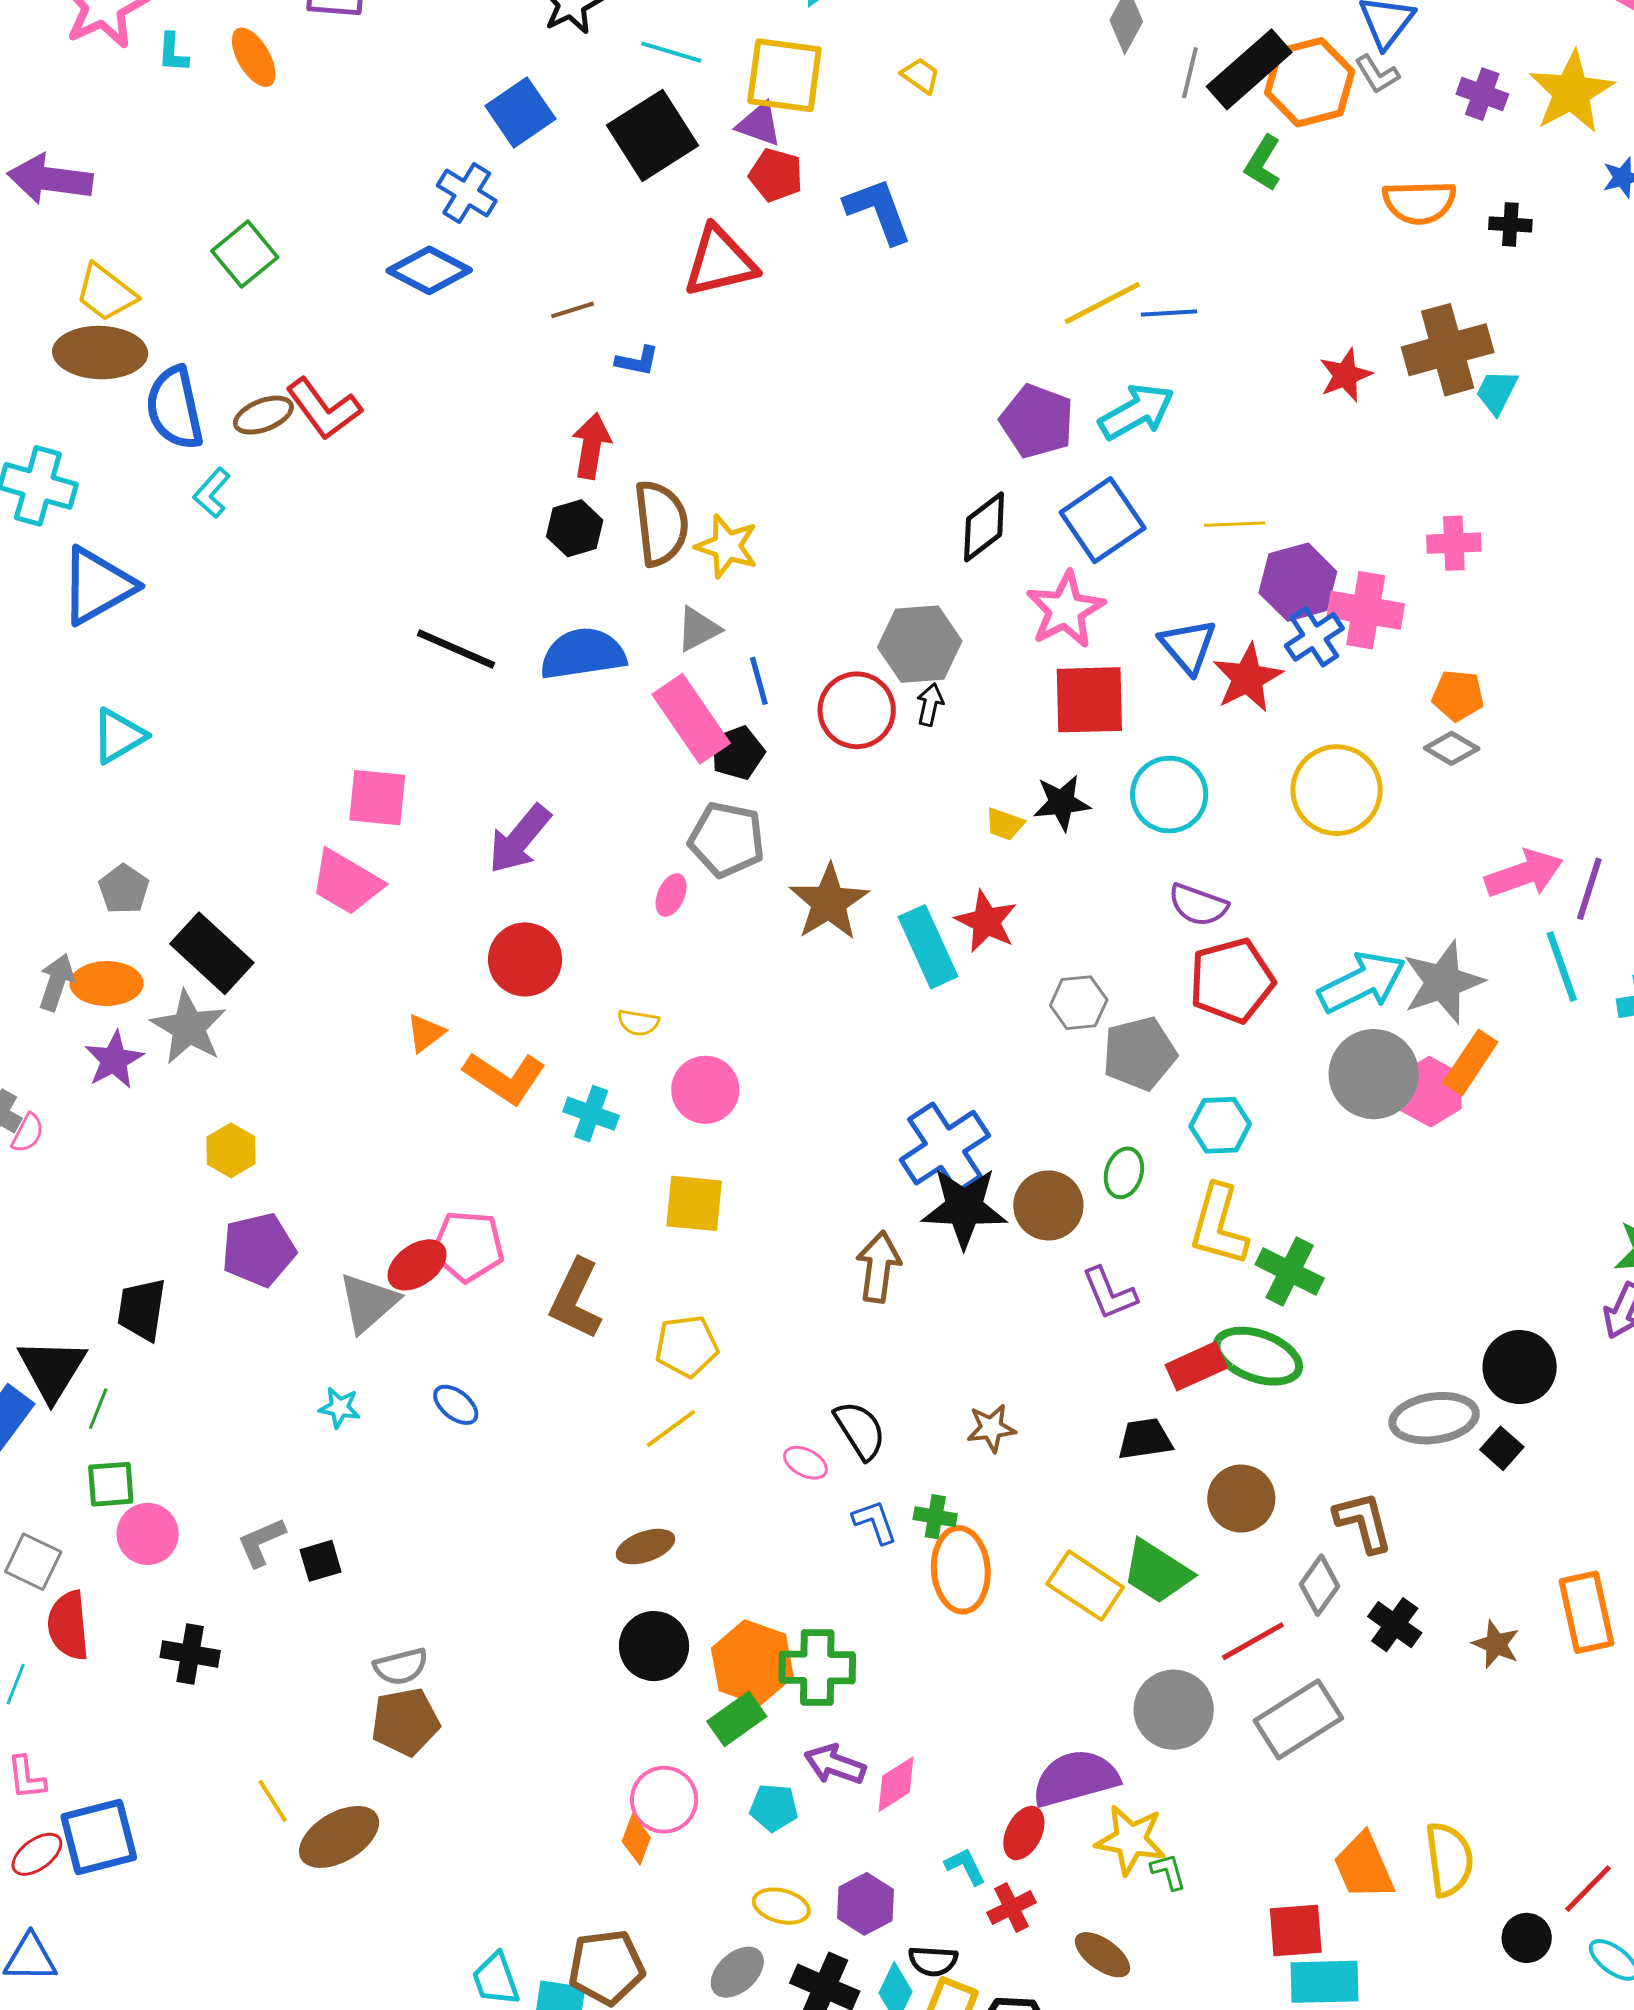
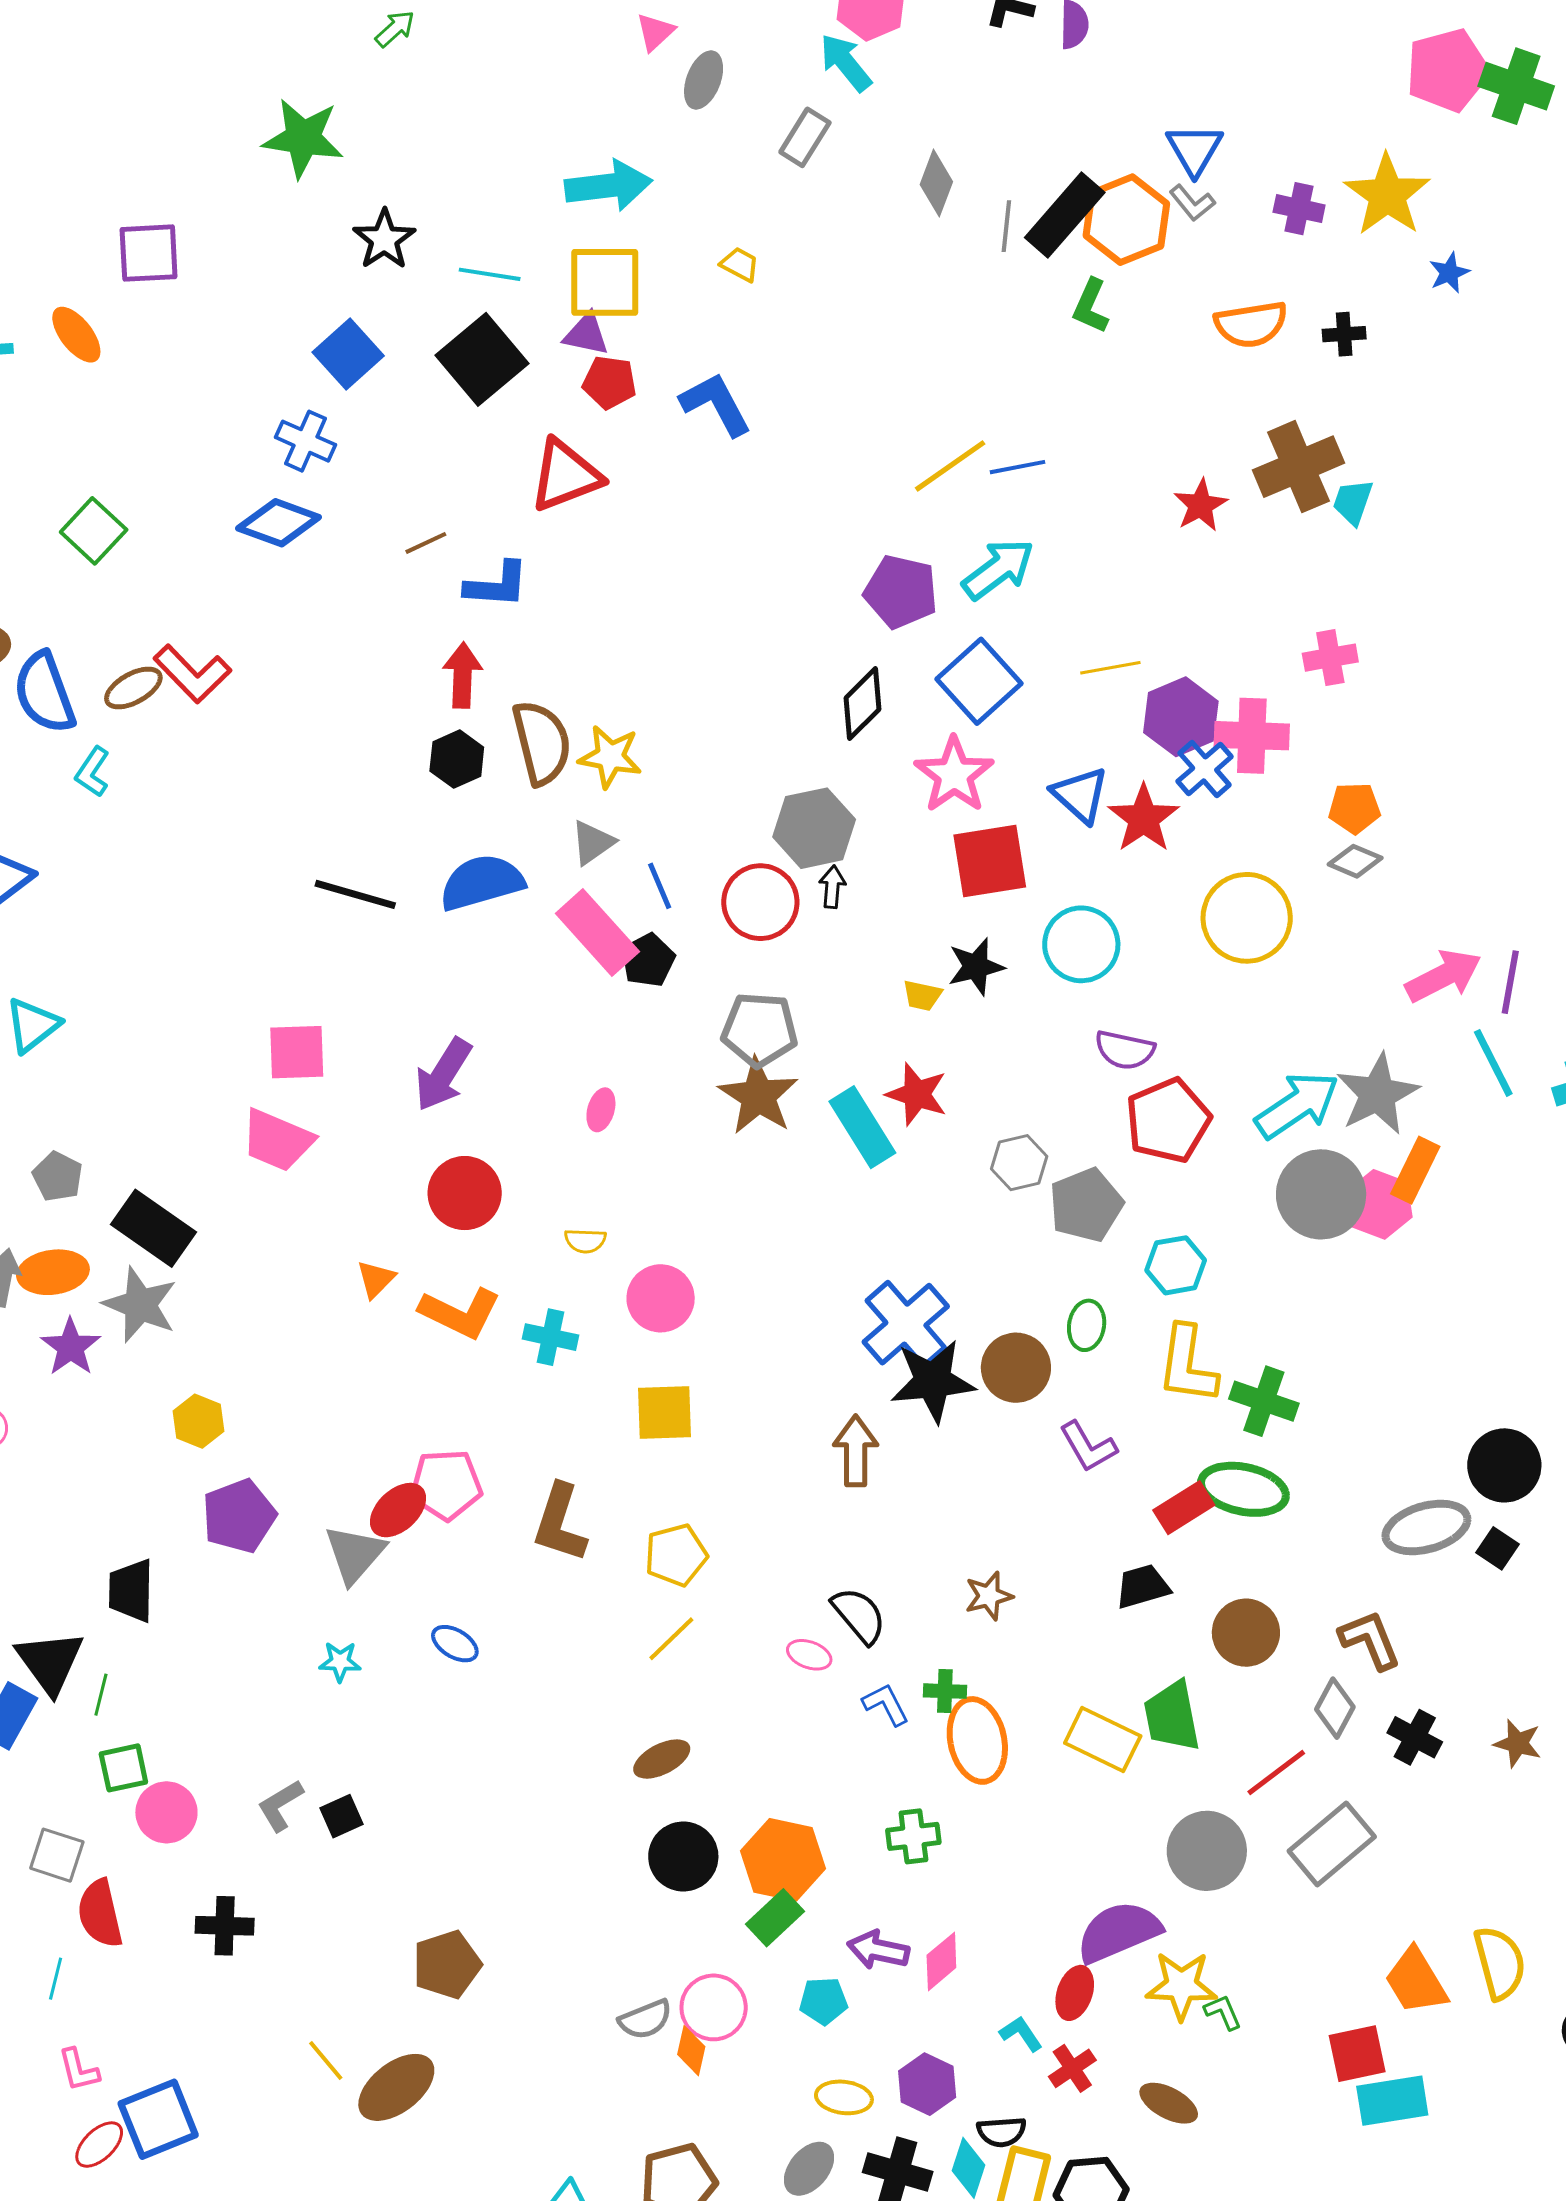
blue L-shape: (637, 361) -> (497, 585), size x1.5
gray pentagon: (727, 840) -> (760, 1030), moved
green trapezoid: (1157, 1572) -> (1172, 1716), turned 54
gray semicircle: (401, 1667) -> (645, 2019), moved
green cross: (817, 1667) -> (913, 1836), moved, size x0.7

